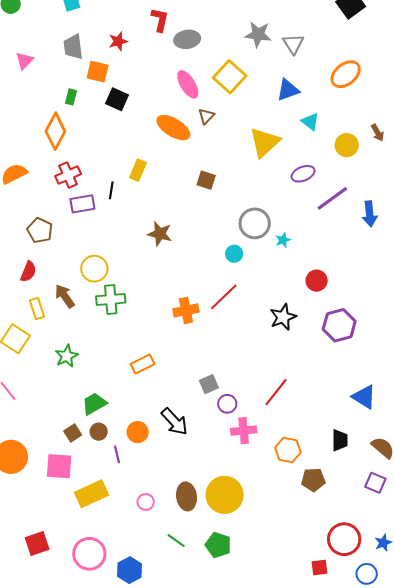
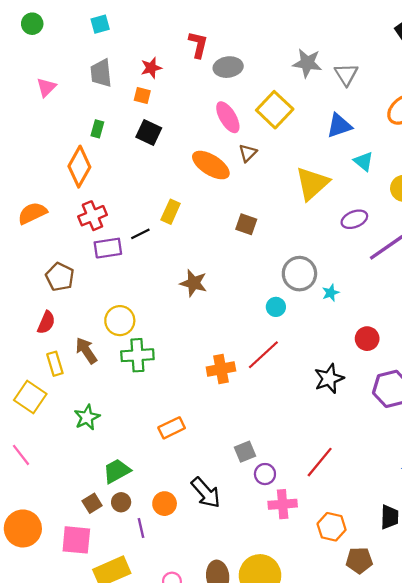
orange square: (98, 72) -> (142, 96), moved, size x0.7
black line: (111, 190) -> (140, 234), turned 54

